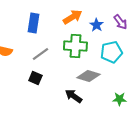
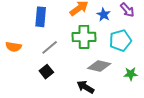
black square: (35, 78) -> (46, 72), turned 32
green star: (119, 99) -> (131, 74), moved

